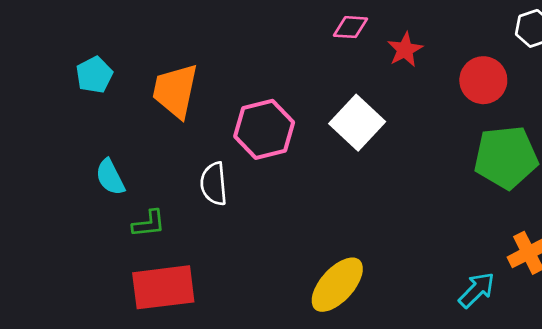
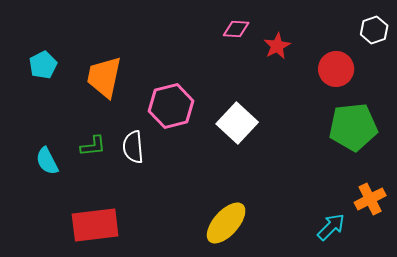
white square: (357, 123) -> (237, 123), moved
cyan semicircle: (110, 177) -> (47, 161), moved
green L-shape: (149, 224) -> (93, 146), moved

